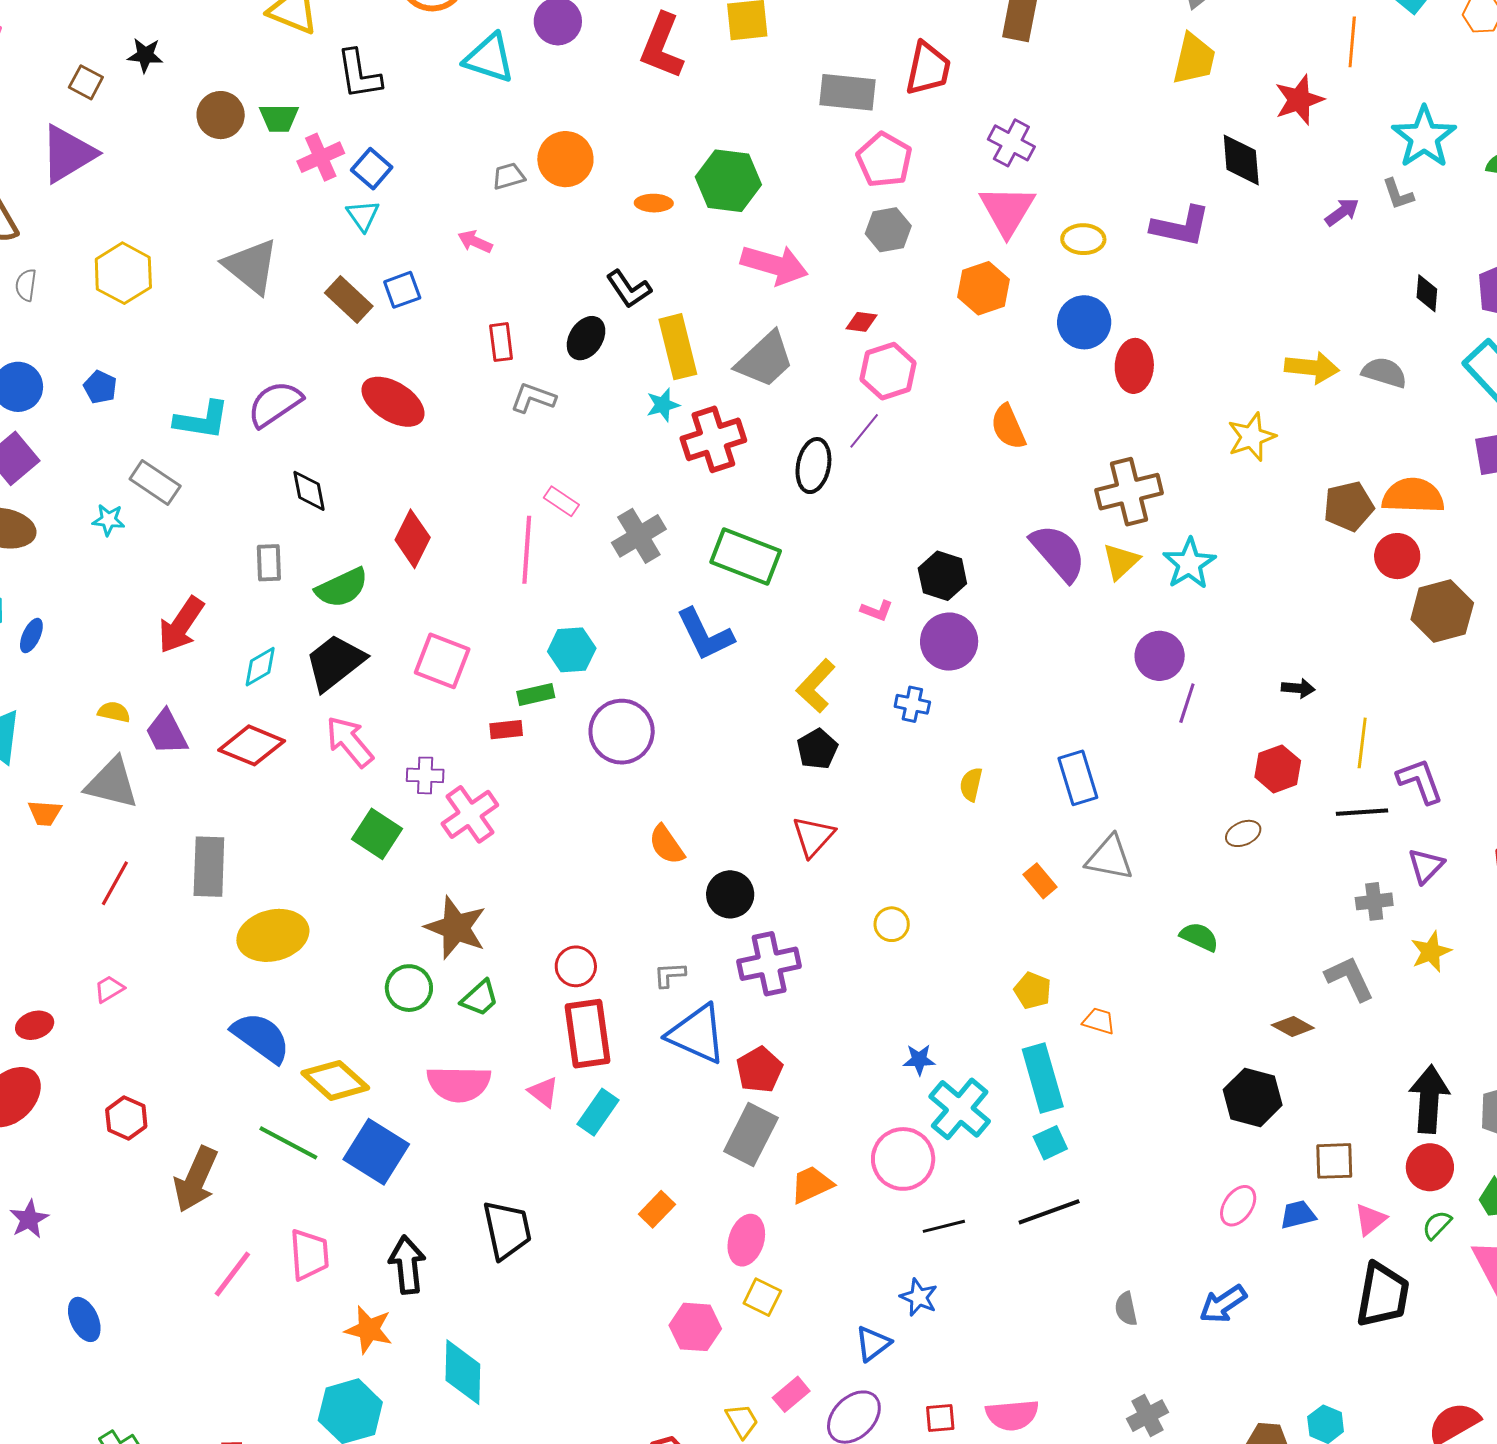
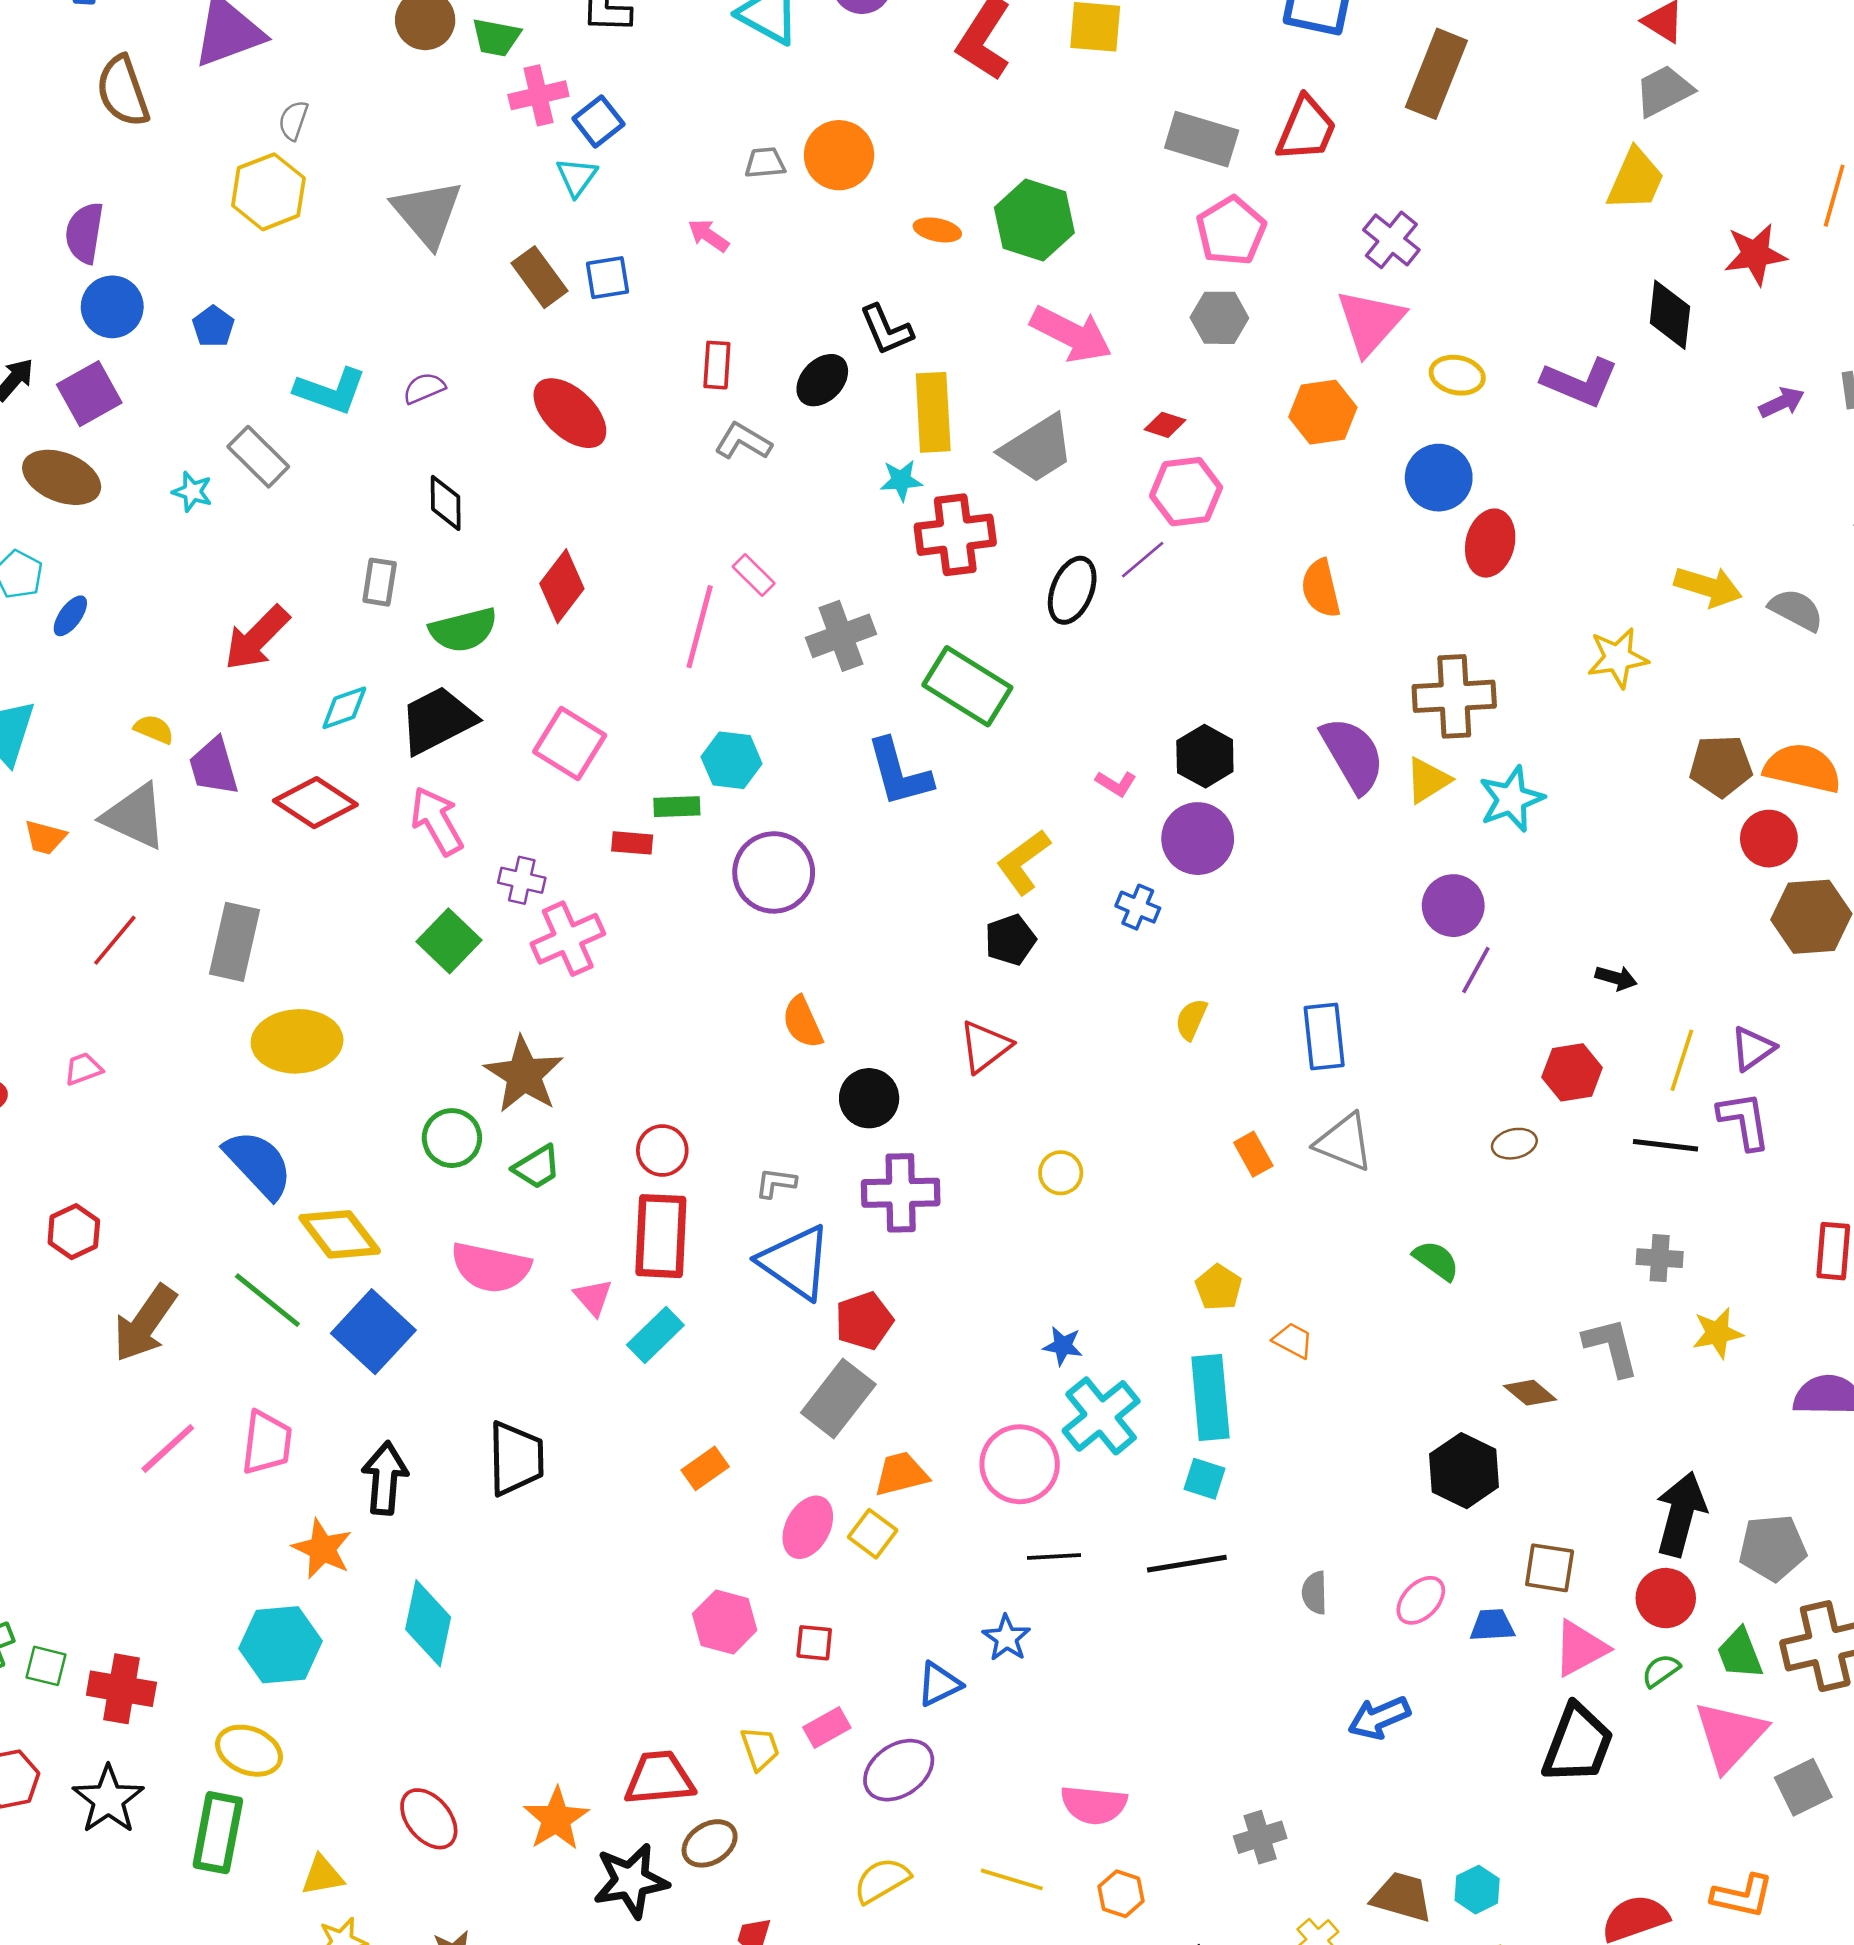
gray semicircle: (26, 285) -> (293, 120), moved
purple semicircle: (275, 404) -> (424, 388), size x0.6
purple triangle: (1426, 866) -> (1753, 1048), moved
cyan square: (1050, 1143) -> (1205, 1479), turned 32
pink triangle: (1370, 1220) -> (1580, 1648), size x1.4
yellow square: (762, 1297) -> (873, 1534), moved
gray semicircle: (1126, 1309) -> (1315, 1593), moved
red square: (940, 1418) -> (814, 1643), moved

